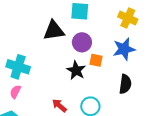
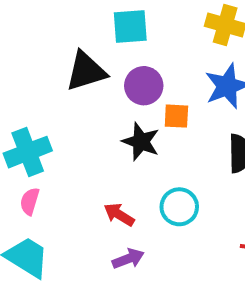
cyan cross: (18, 67) -> (28, 152), turned -30

